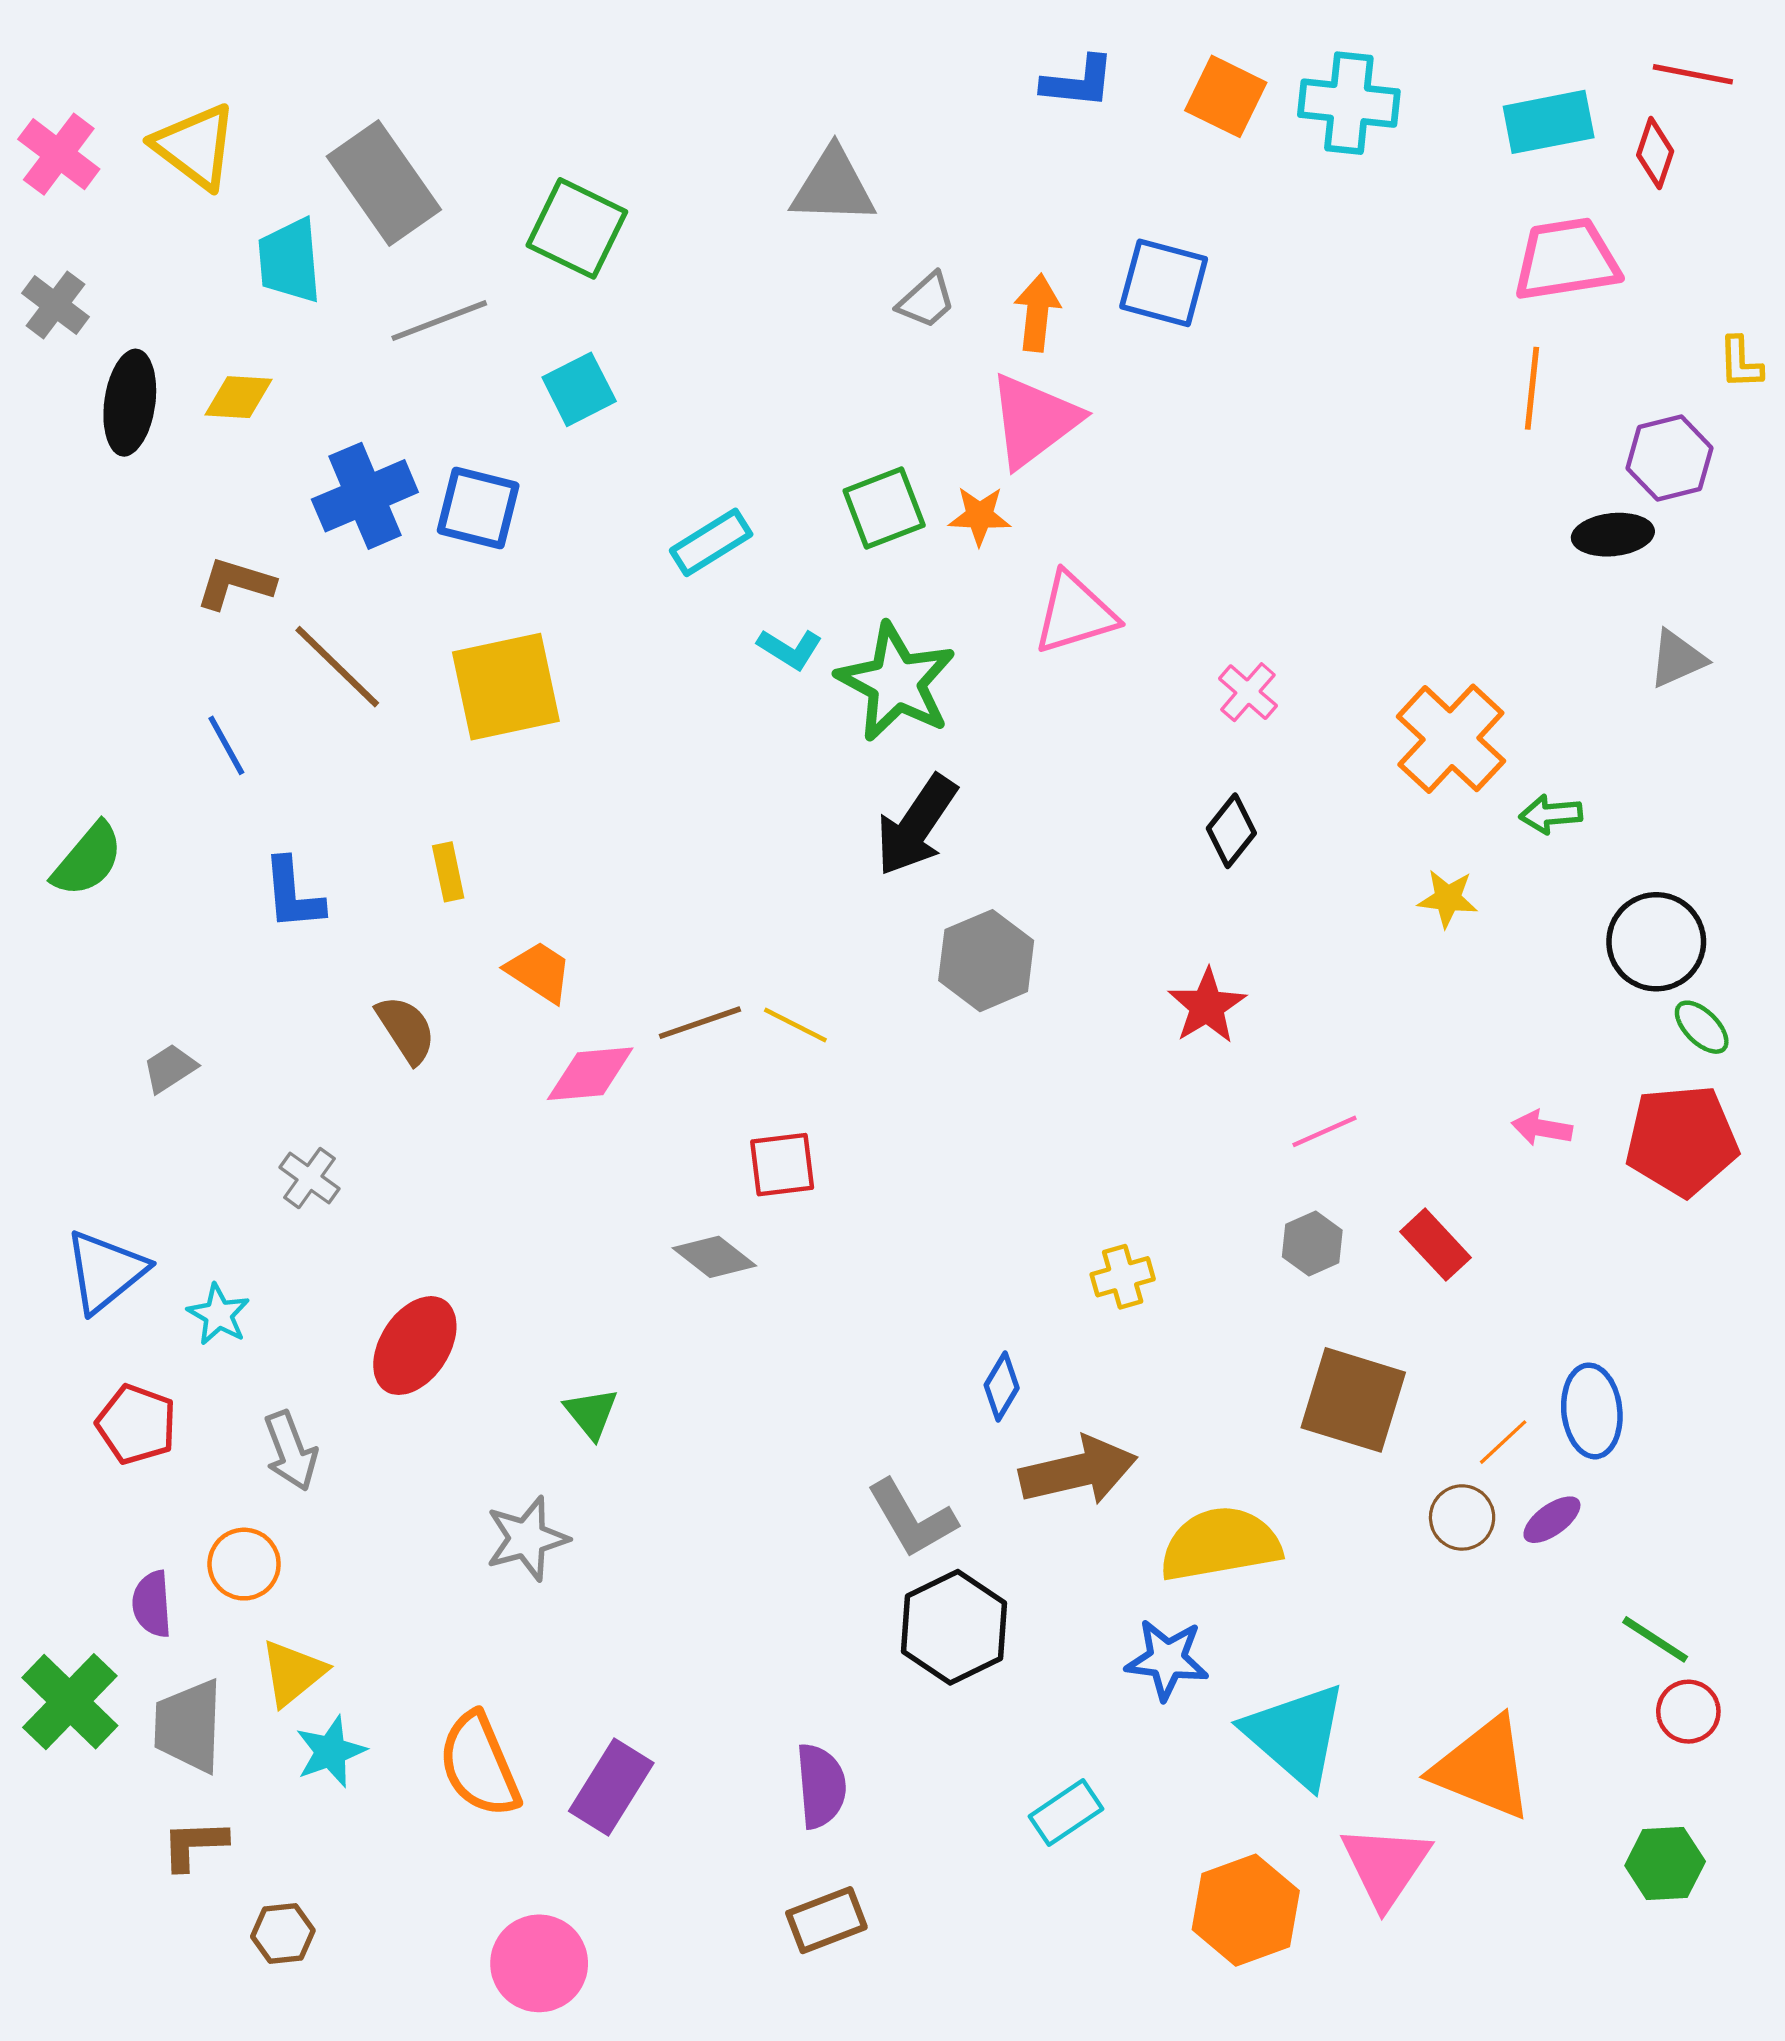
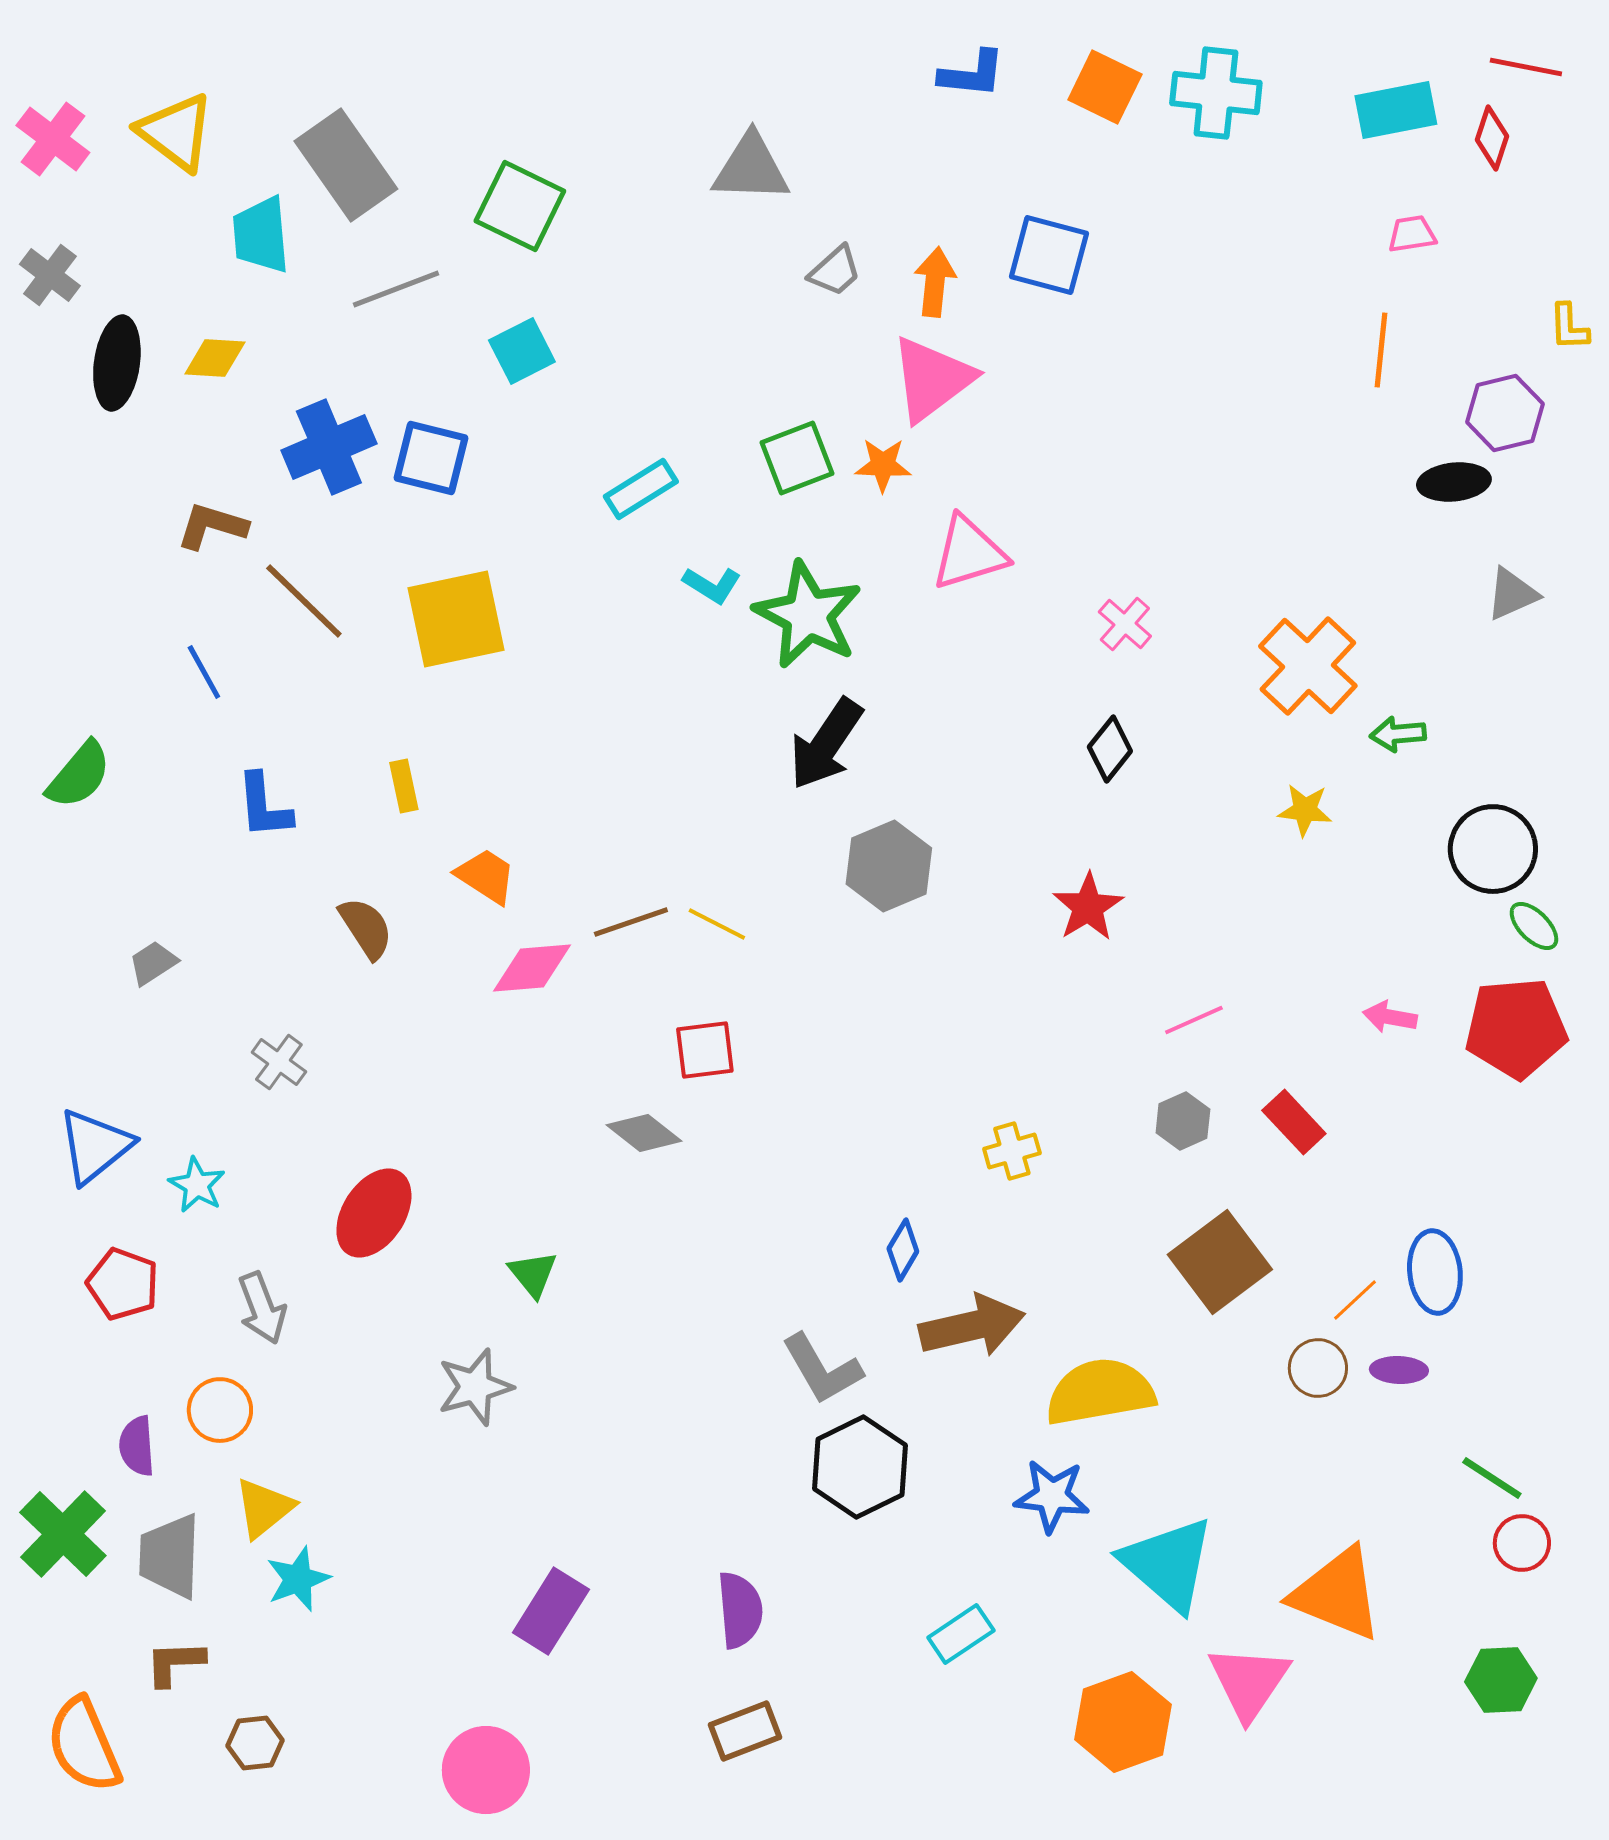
pink trapezoid: (1566, 260) -> (1412, 234), size x0.5
brown square: (1353, 1400) -> (1220, 1262), turned 36
purple ellipse: (1552, 1520) -> (1399, 1370), turned 38
orange semicircle: (479, 1765) -> (84, 1745), moved

